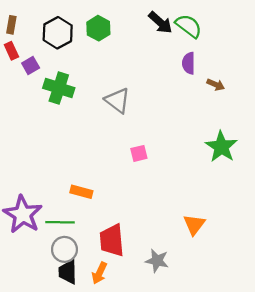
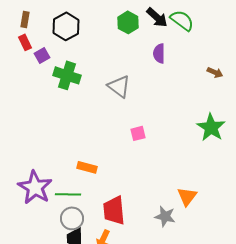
green hexagon: (98, 28) -> (128, 22), moved
purple semicircle: (189, 63) -> (159, 53), moved
brown arrow: (216, 85) -> (215, 72), moved
gray star: (157, 261) -> (165, 216), moved

